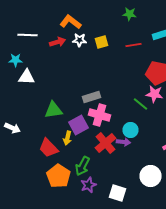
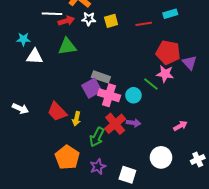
white line: (28, 35) -> (52, 14), moved
gray rectangle: (92, 97) -> (101, 77), turned 36
green triangle: (54, 110) -> (67, 46), moved
purple square: (78, 125) -> (92, 88), moved
cyan circle: (130, 130) -> (133, 95), moved
red trapezoid: (48, 148) -> (57, 112), moved
green arrow: (82, 166) -> (97, 137), moved

